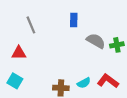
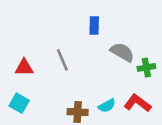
gray line: (31, 25) -> (62, 60), moved
green cross: (117, 45) -> (146, 67), moved

